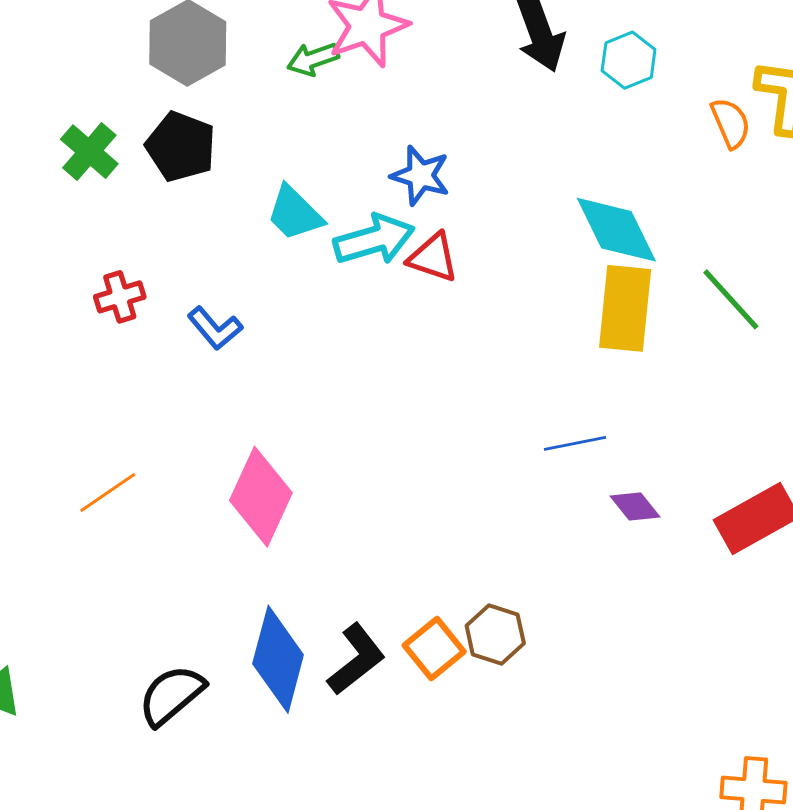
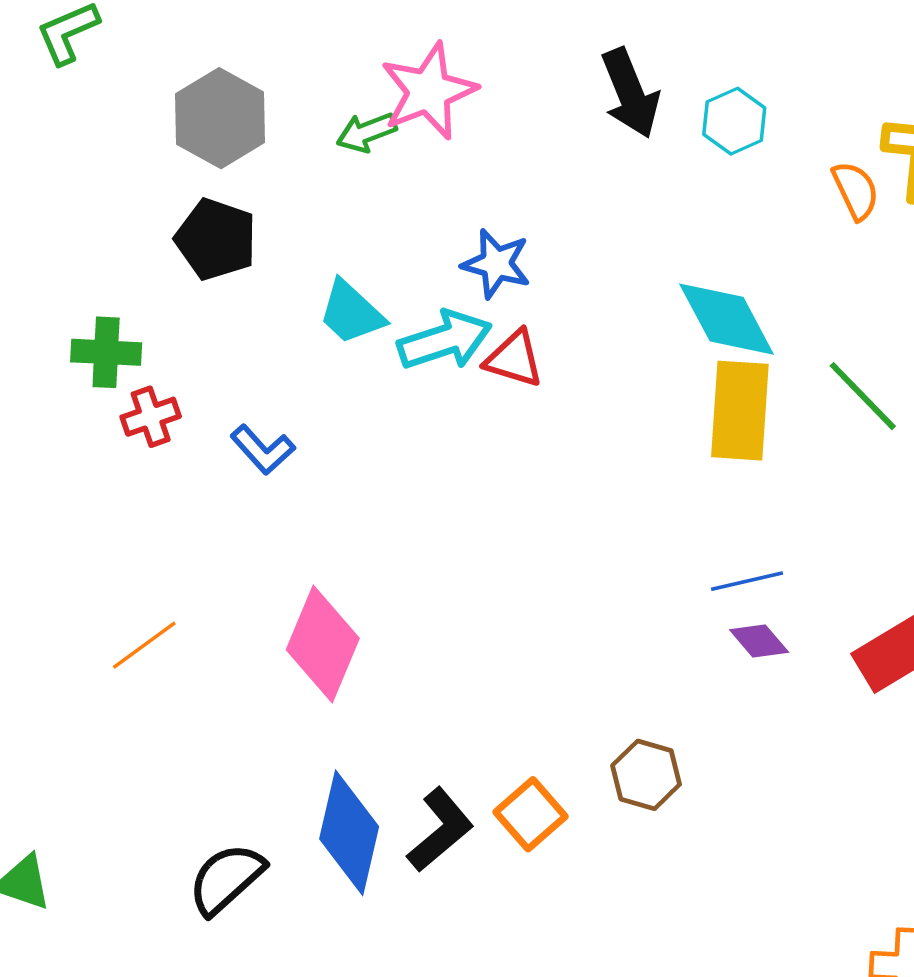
green cross: (89, 152) -> (106, 352), moved, turned -36
blue line: (575, 443) -> (747, 581), moved
brown hexagon: (495, 634) -> (646, 775), moved

